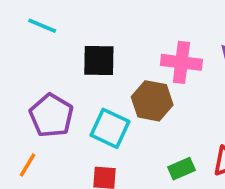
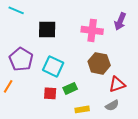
brown hexagon: (152, 101) -> (99, 63), moved
green rectangle: (181, 169) -> (70, 88), moved

